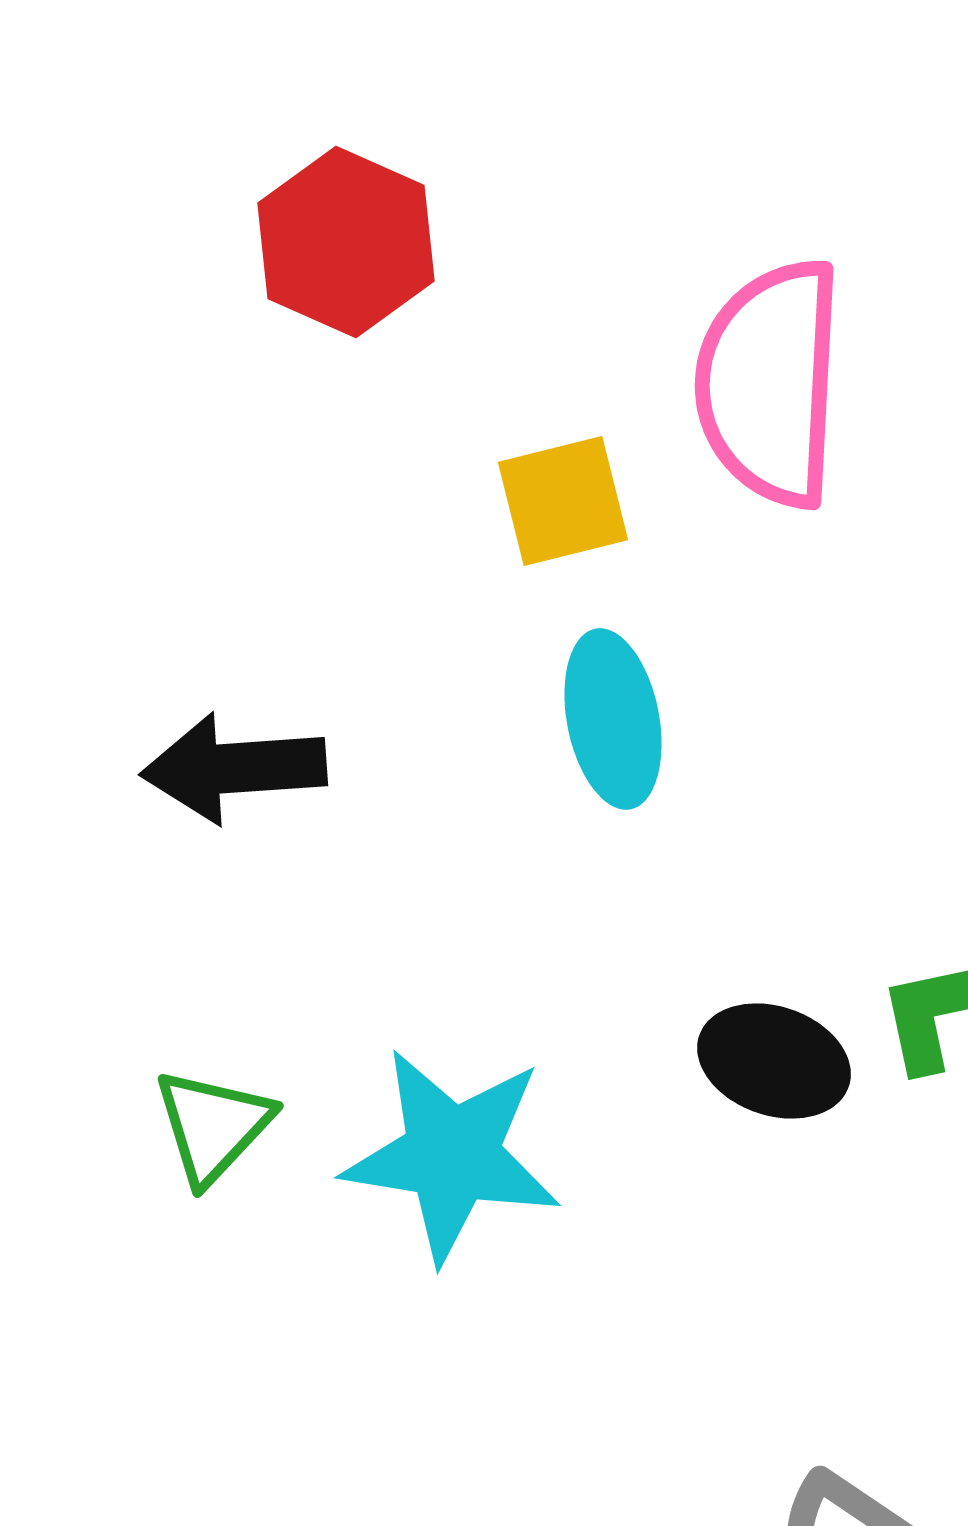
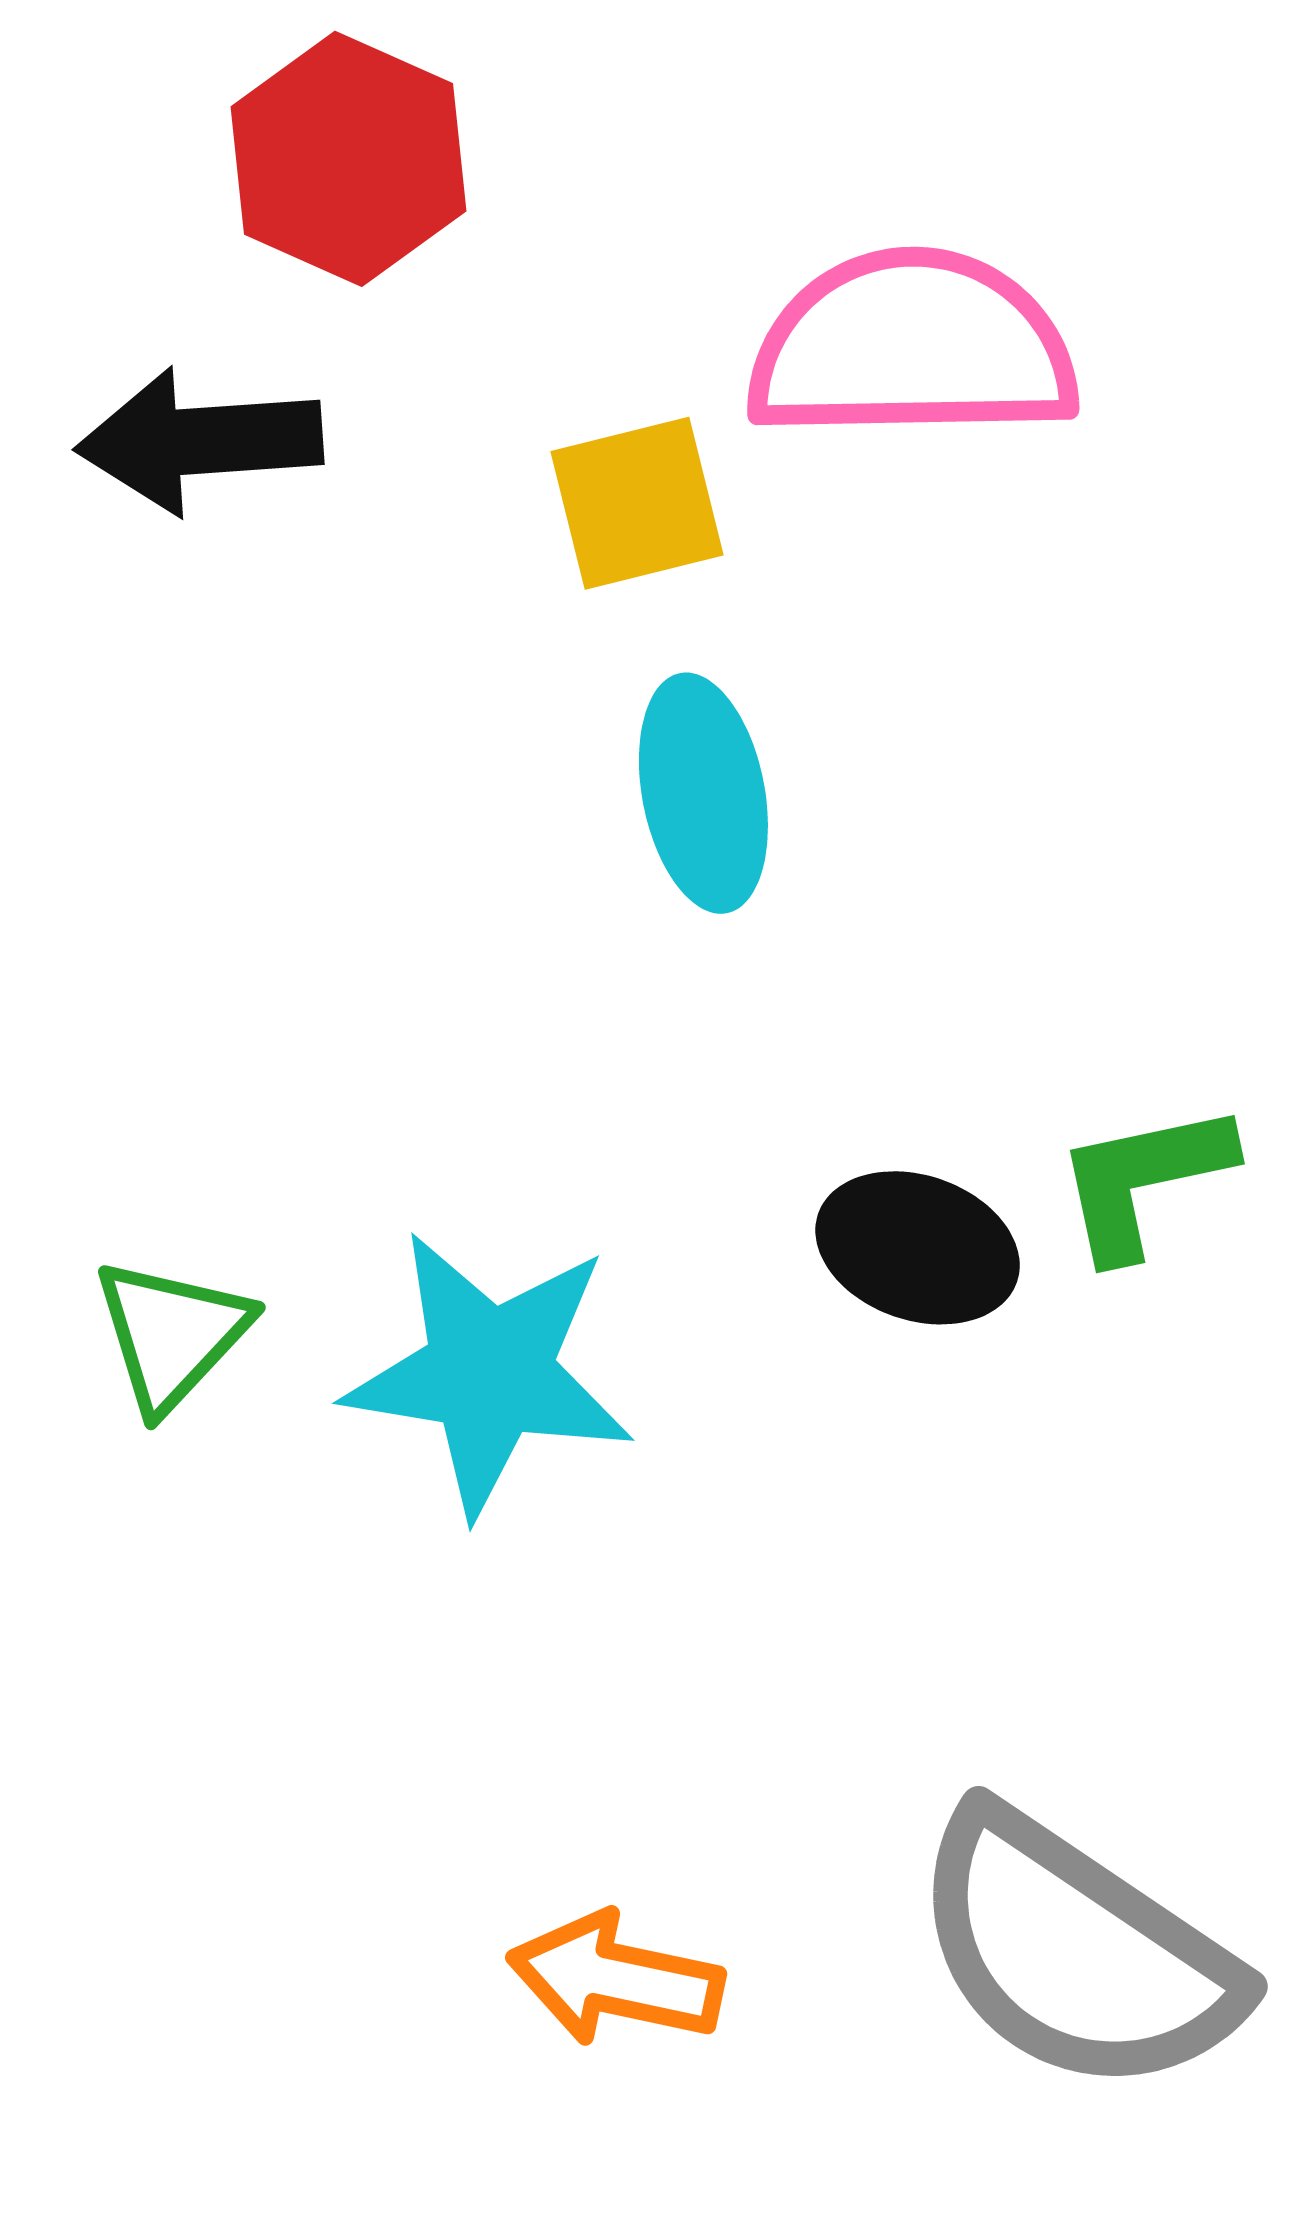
pink semicircle: (770, 383) -> (912, 346), turned 86
black arrow: (234, 768) -> (200, 441), moved

